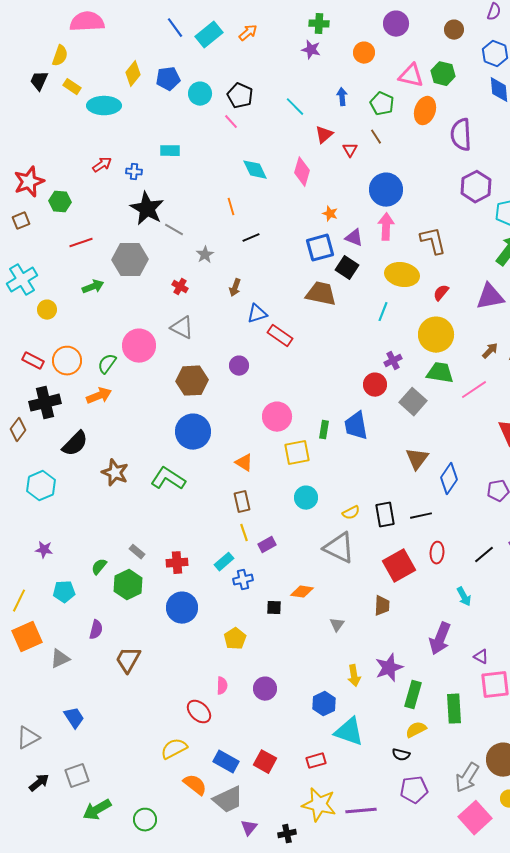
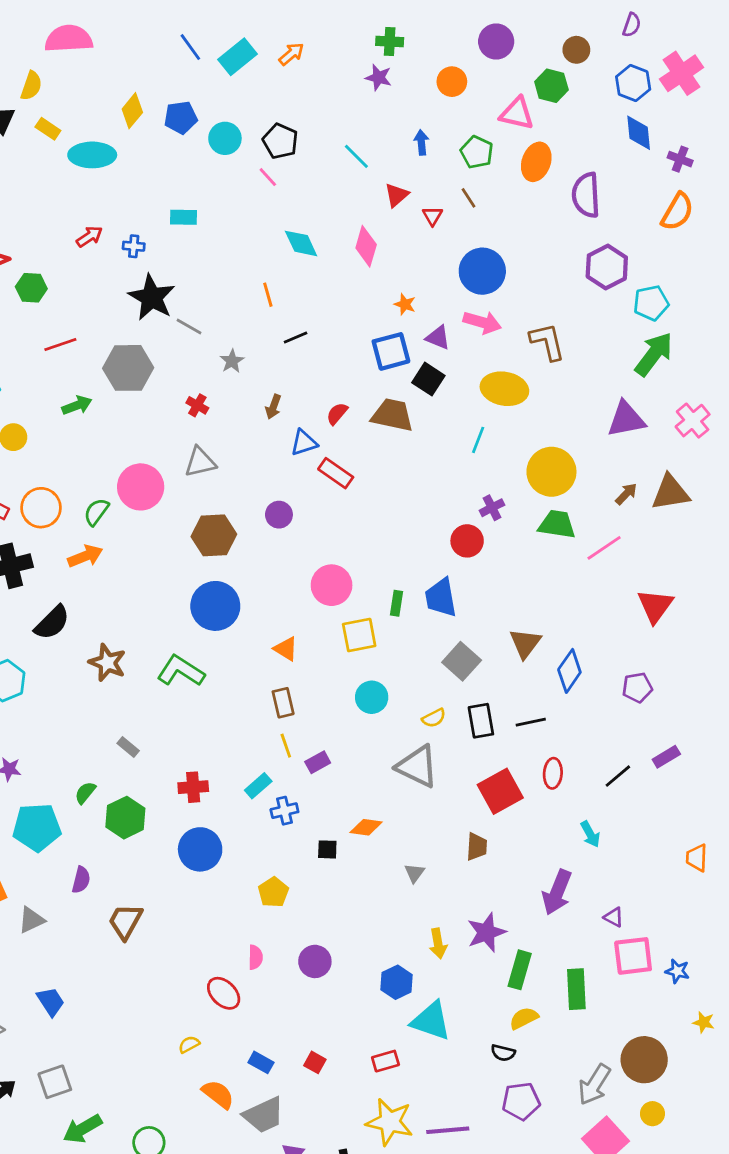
green hexagon: (443, 74) -> (551, 86), moved
pink arrow: (386, 227) -> (482, 322), turned 104
red semicircle: (441, 293) -> (337, 414), moved
gray triangle: (182, 328) -> (200, 462), turned -40
gray square: (413, 402) -> (462, 661), moved
gray rectangle: (137, 552) -> (128, 747), moved
cyan pentagon: (64, 592) -> (37, 827), size x1.6
yellow semicircle: (174, 749) -> (189, 1044), size x0.6
blue rectangle: (226, 762) -> (261, 1062), size x0.7
red square: (265, 762) -> (315, 1062), size x0.7

